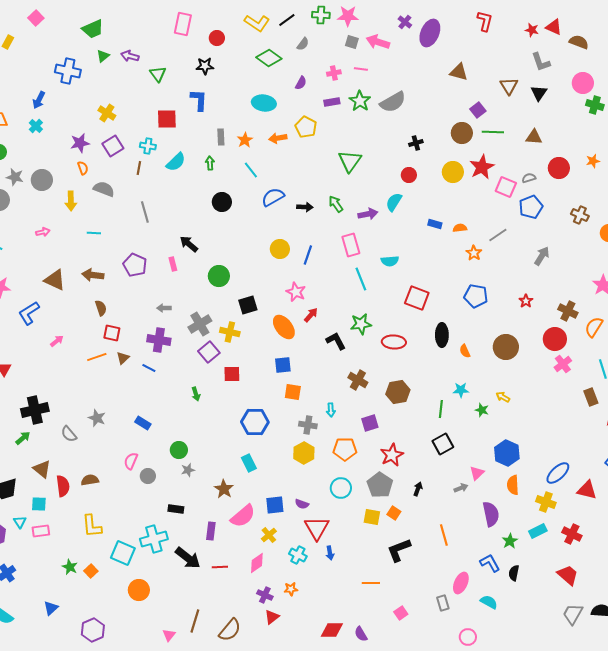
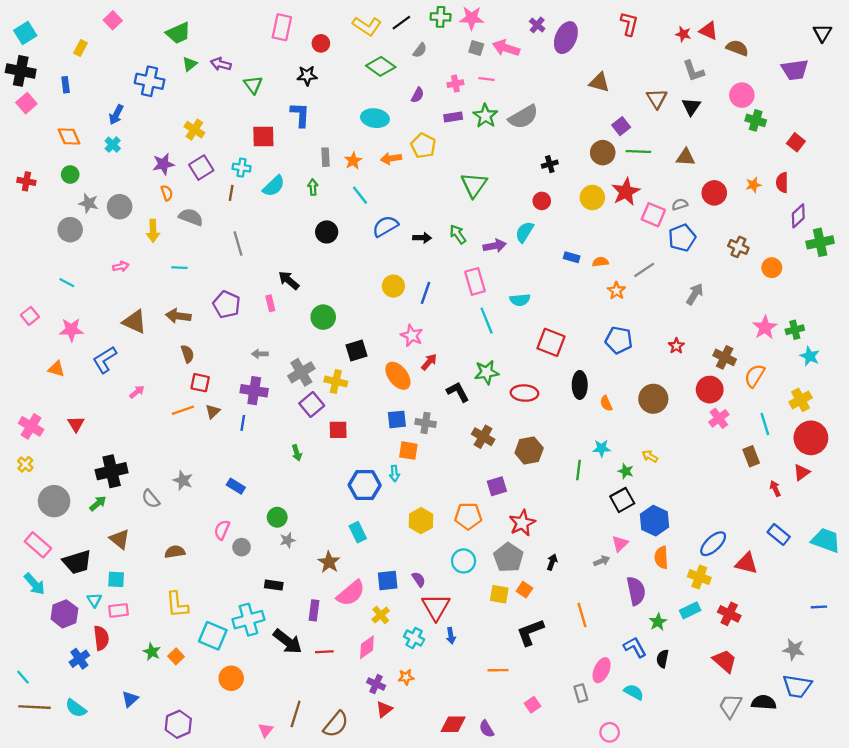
blue line: (149, 368) -> (243, 423), turned 72
cyan arrow: (331, 410) -> (395, 474), moved
gray cross: (308, 425) -> (426, 423), moved
black square: (443, 444) -> (622, 500), moved
red semicircle: (63, 486) -> (101, 638), moved
purple semicircle: (302, 504) -> (419, 579), turned -144

